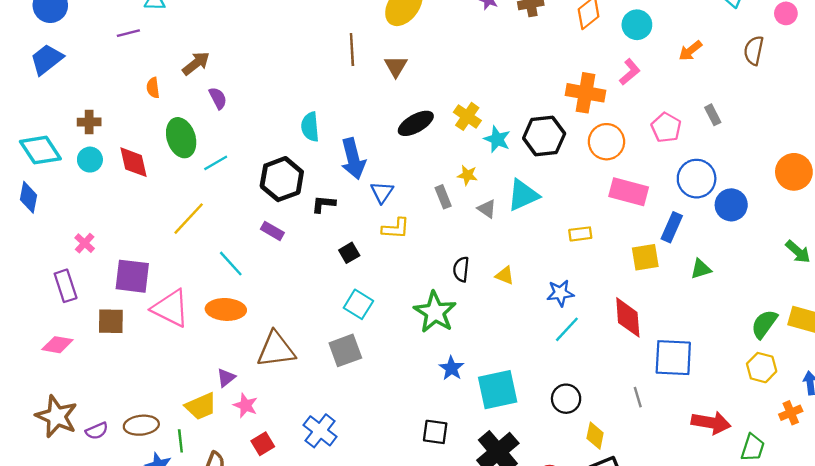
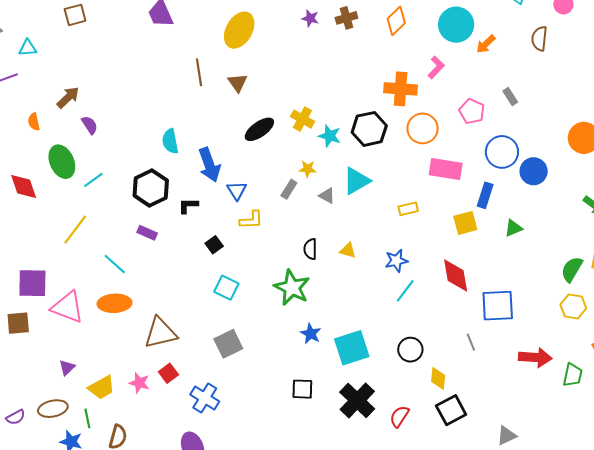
cyan circle: (637, 25) -> (456, 25), moved, size x1.4
gray rectangle: (443, 197) -> (289, 189), turned 60
gray square: (345, 350) -> (228, 344), moved
purple triangle: (226, 378) -> (67, 368), moved
red square: (263, 444) -> (168, 373), moved

